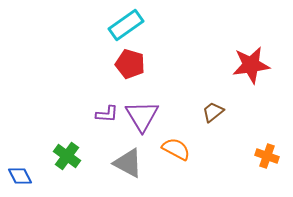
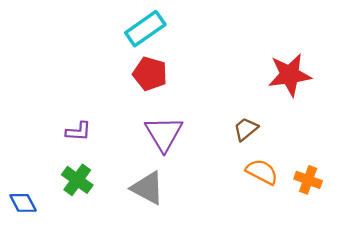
purple L-shape: (107, 114) -> (78, 131), moved
orange semicircle: (176, 149) -> (262, 172), moved

